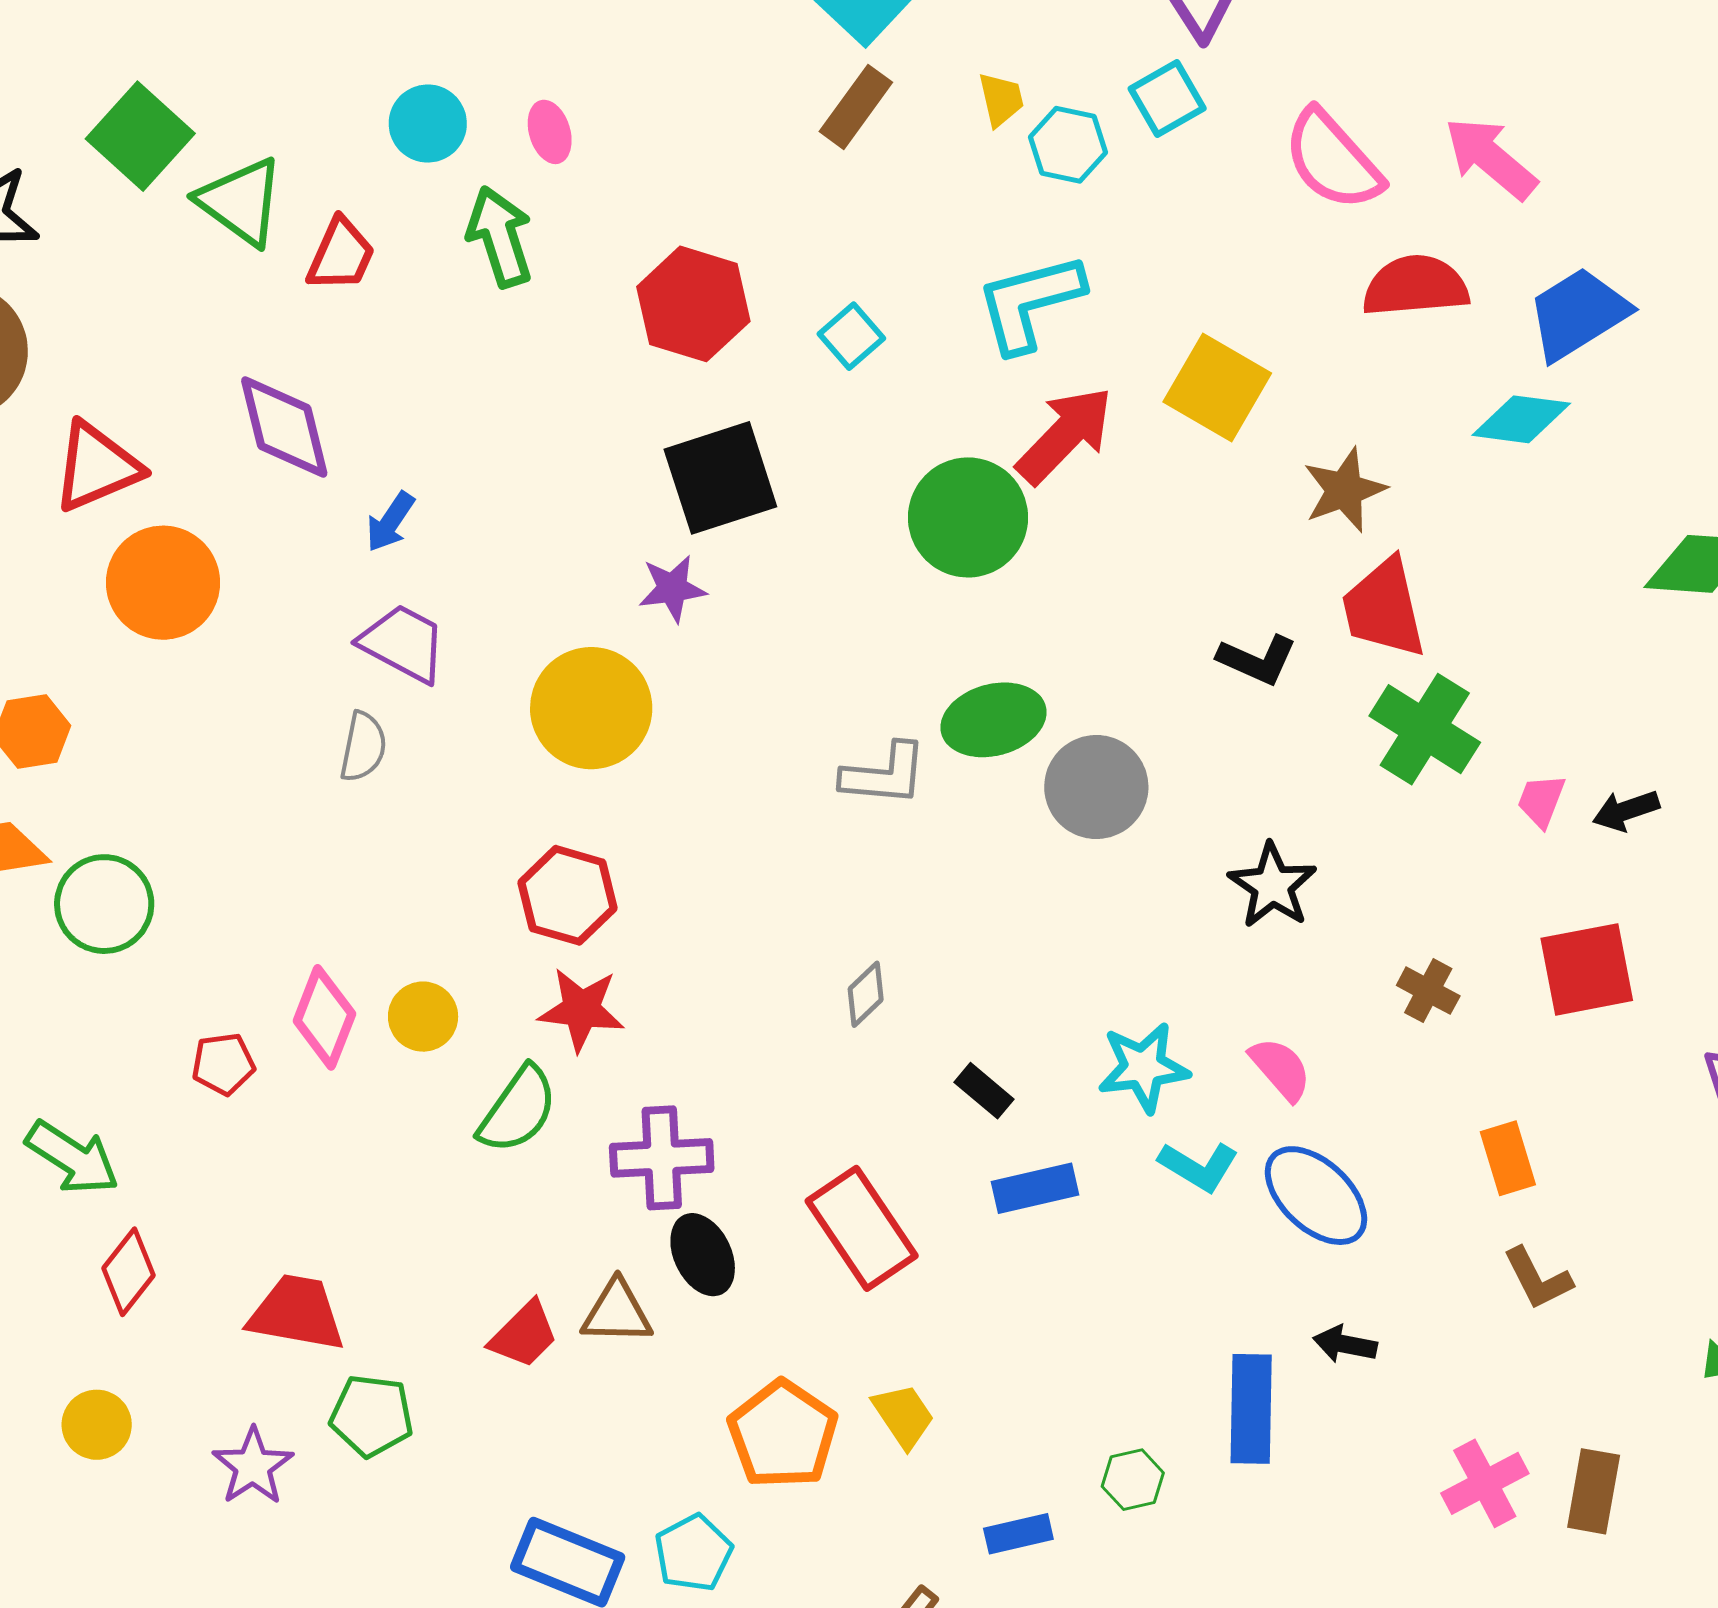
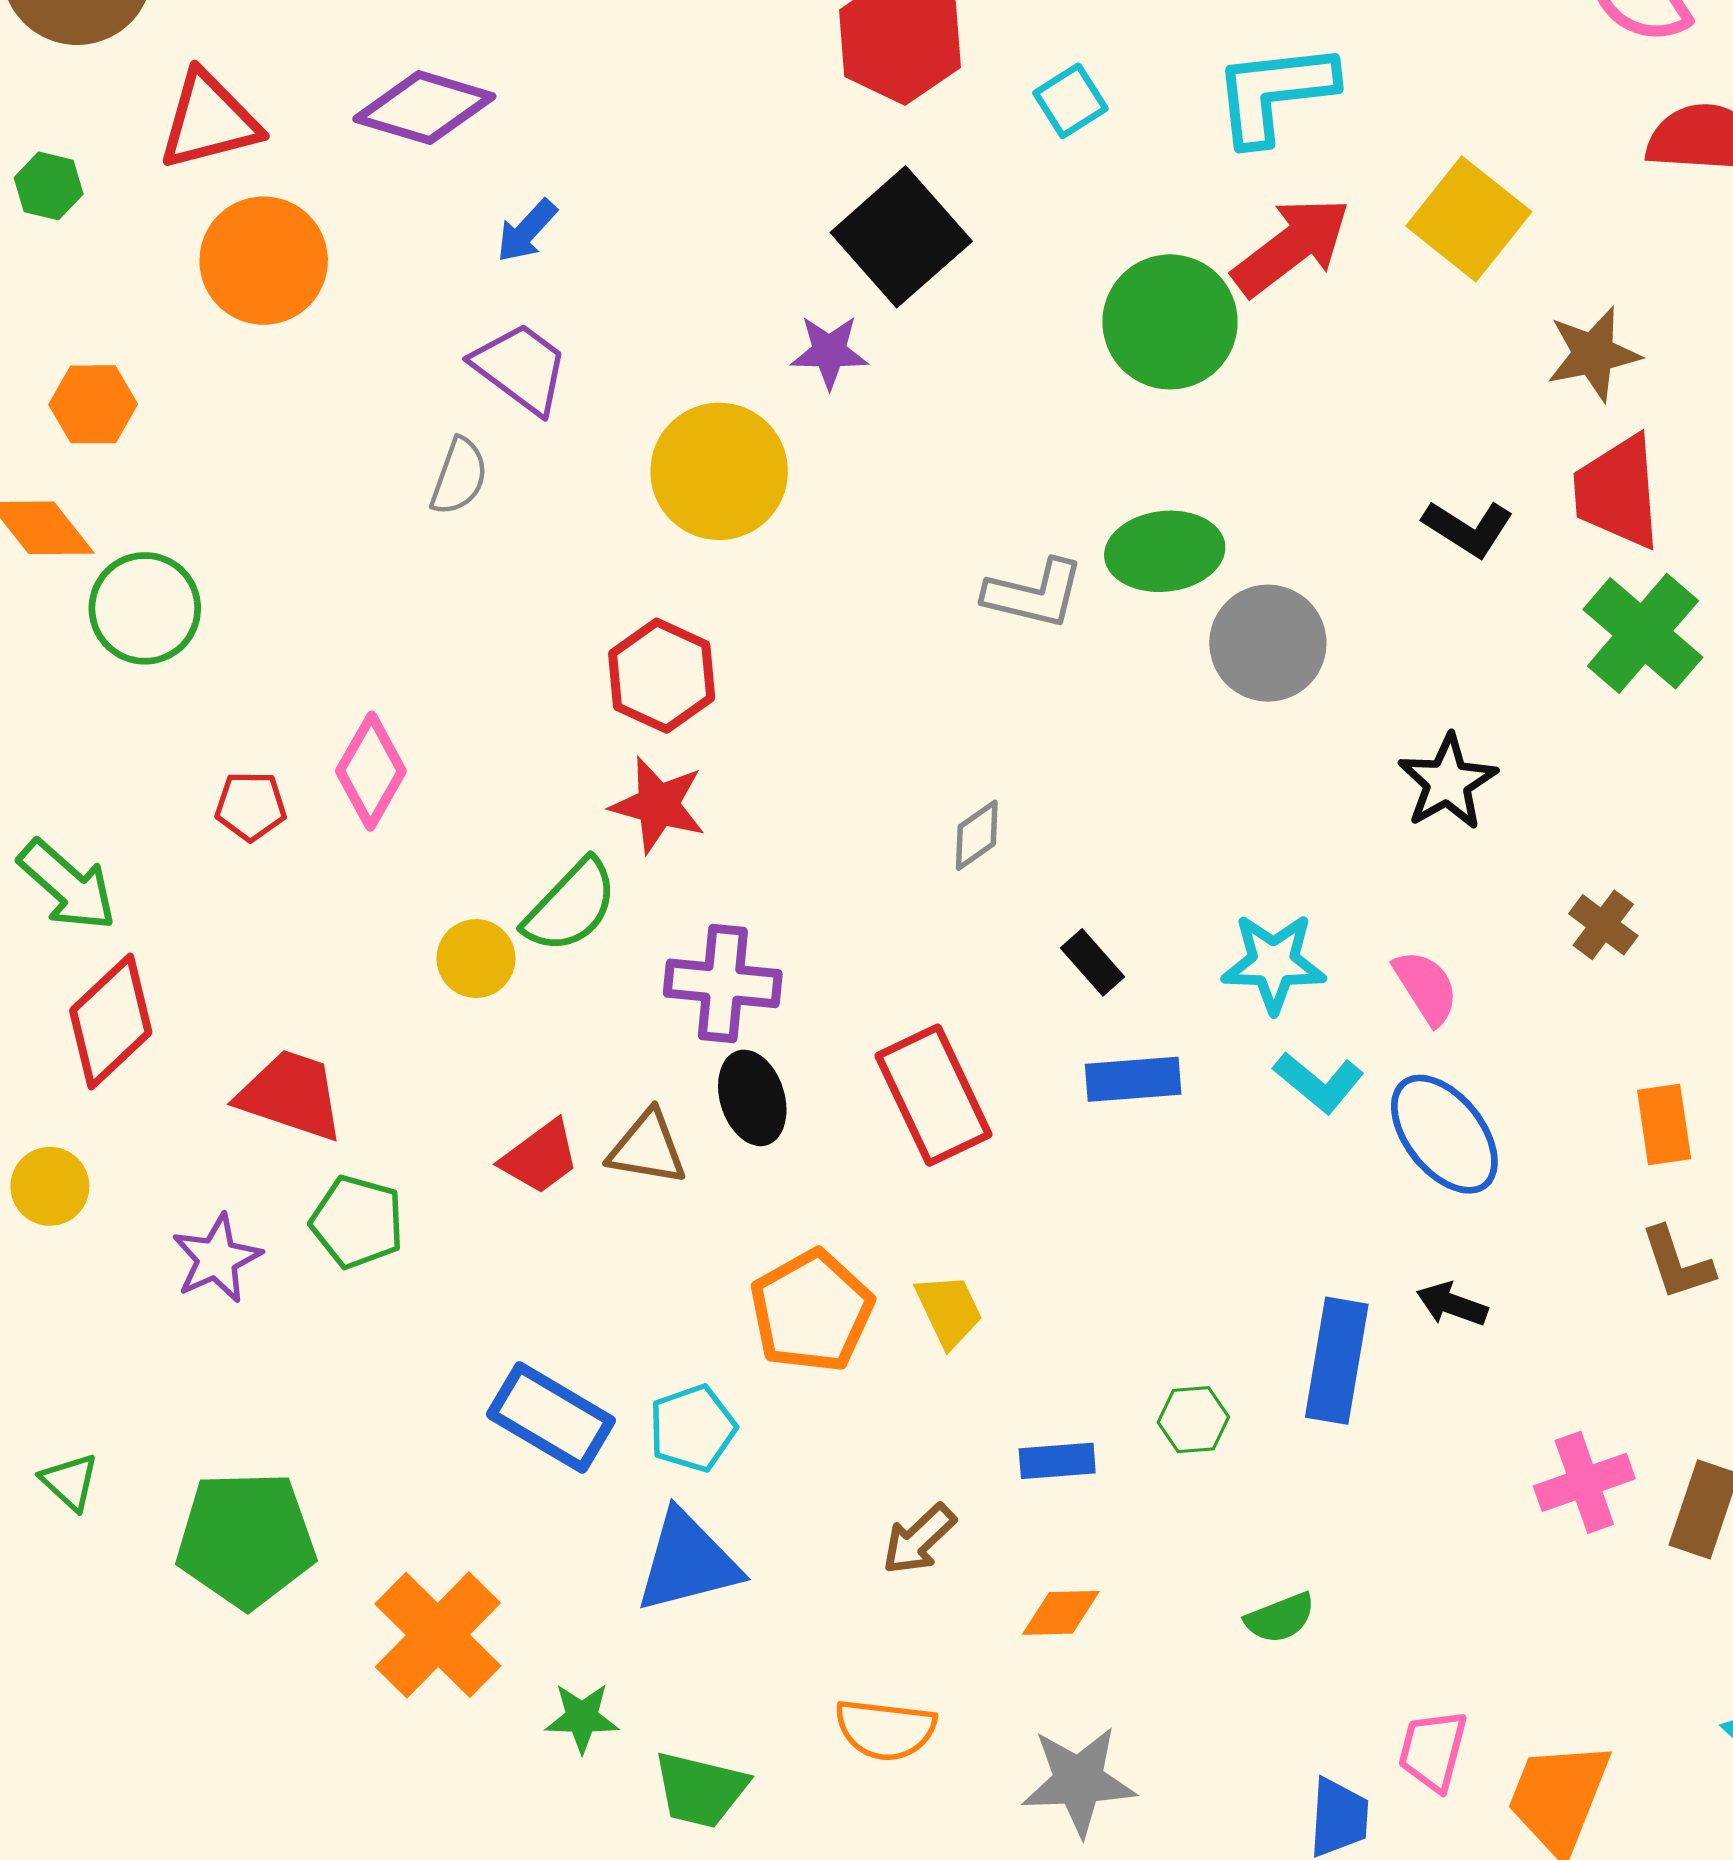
purple diamond: (284, 427) -> (424, 108), turned -68
black square: (720, 478) -> (901, 237), turned -32
yellow circle: (423, 1017) -> (476, 959), moved
red diamond: (129, 1272) -> (111, 1021), size x1.4

